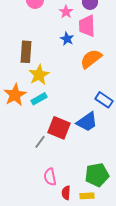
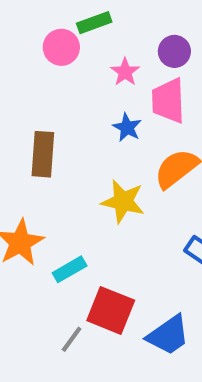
yellow star: (39, 75) -> (123, 201), moved, turned -30
cyan rectangle: (39, 99) -> (70, 269), moved
blue trapezoid: (87, 122) -> (168, 335), moved

